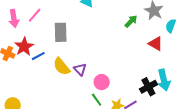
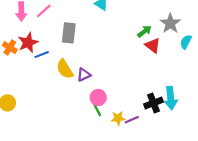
red triangle: (156, 44) -> (153, 45), moved
purple triangle: (80, 69) -> (84, 75), turned 40
pink circle: (102, 82) -> (98, 97), moved

